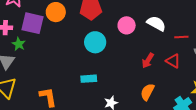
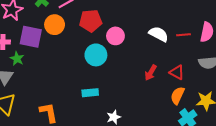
pink circle: (127, 25) -> (115, 36), moved
red line: (181, 37) -> (184, 35), moved
orange semicircle: (147, 92) -> (177, 95), moved

